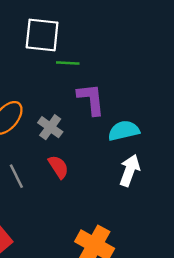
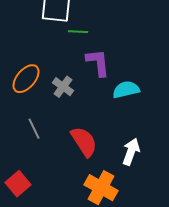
red semicircle: (58, 167) -> (84, 142), moved, size x1.5
white arrow: (130, 170) -> (131, 152), moved

